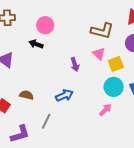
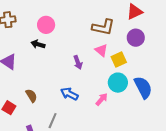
brown semicircle: (26, 95) -> (31, 96), turned 48
blue arrow: (64, 95) -> (69, 94), turned -126
pink arrow: (105, 110) -> (102, 99), moved

